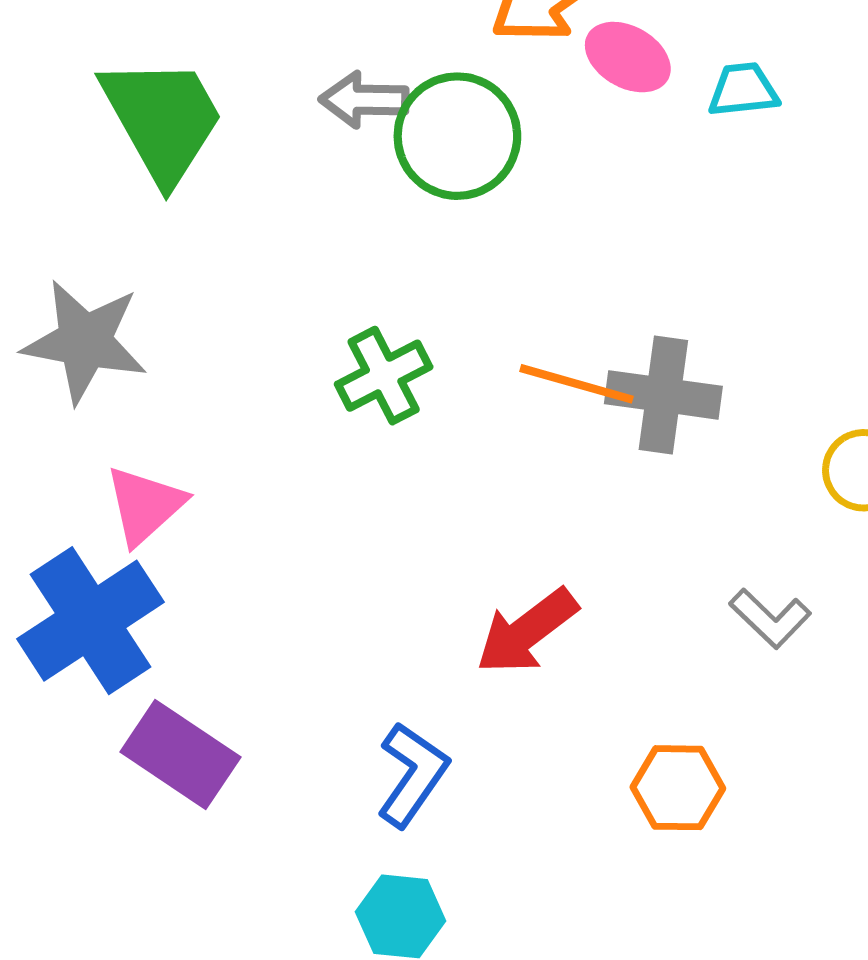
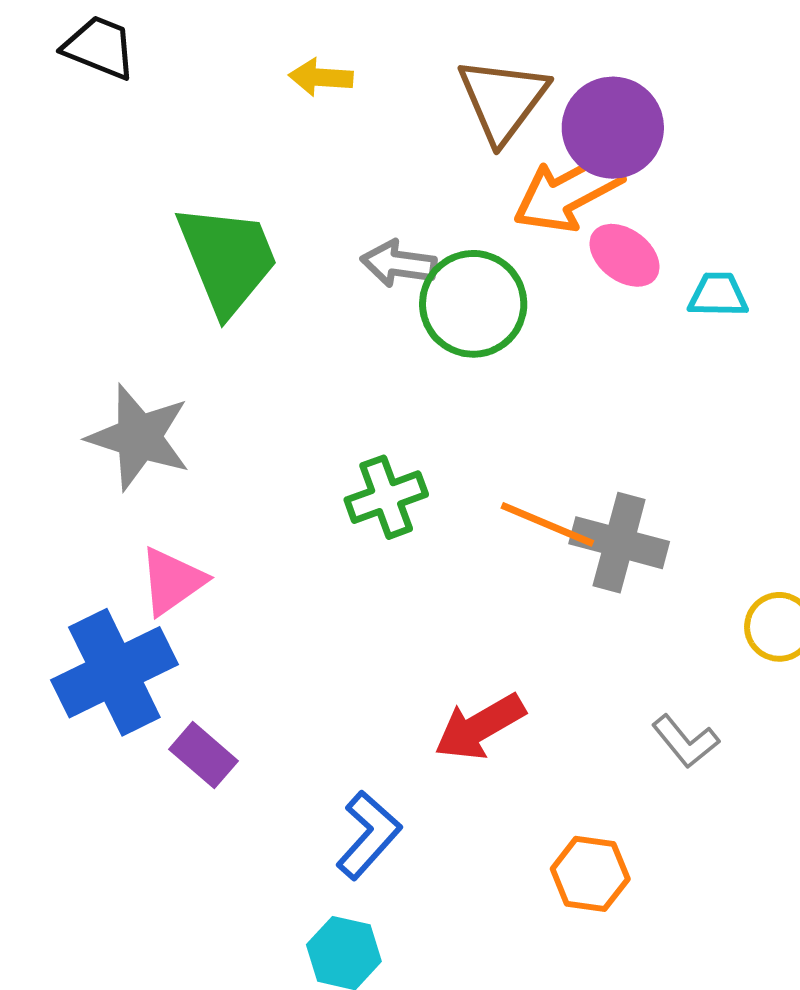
purple rectangle: (180, 755) -> (204, 755), moved, size x0.7

